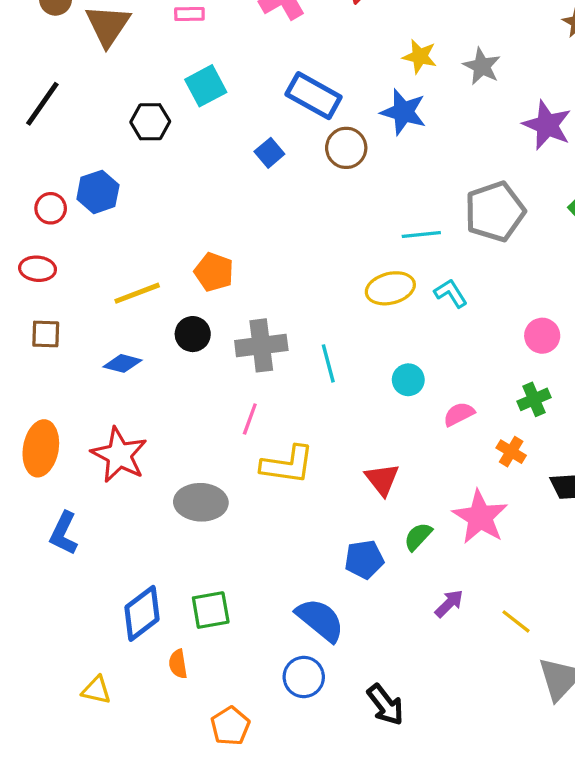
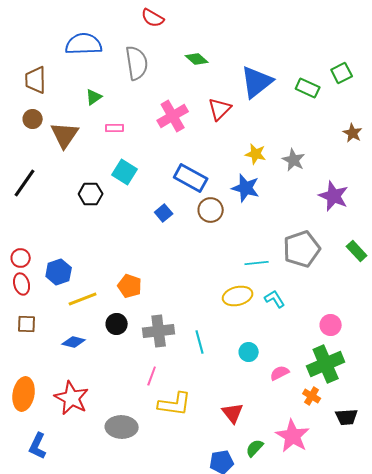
cyan square: (206, 86) -> (125, 172), turned -30
blue hexagon: (98, 192) -> (59, 272), moved
red circle: (51, 208) -> (21, 258), moved
red ellipse: (38, 269) -> (22, 284), turned 70
green cross: (534, 399) -> (326, 364), size x1.8

